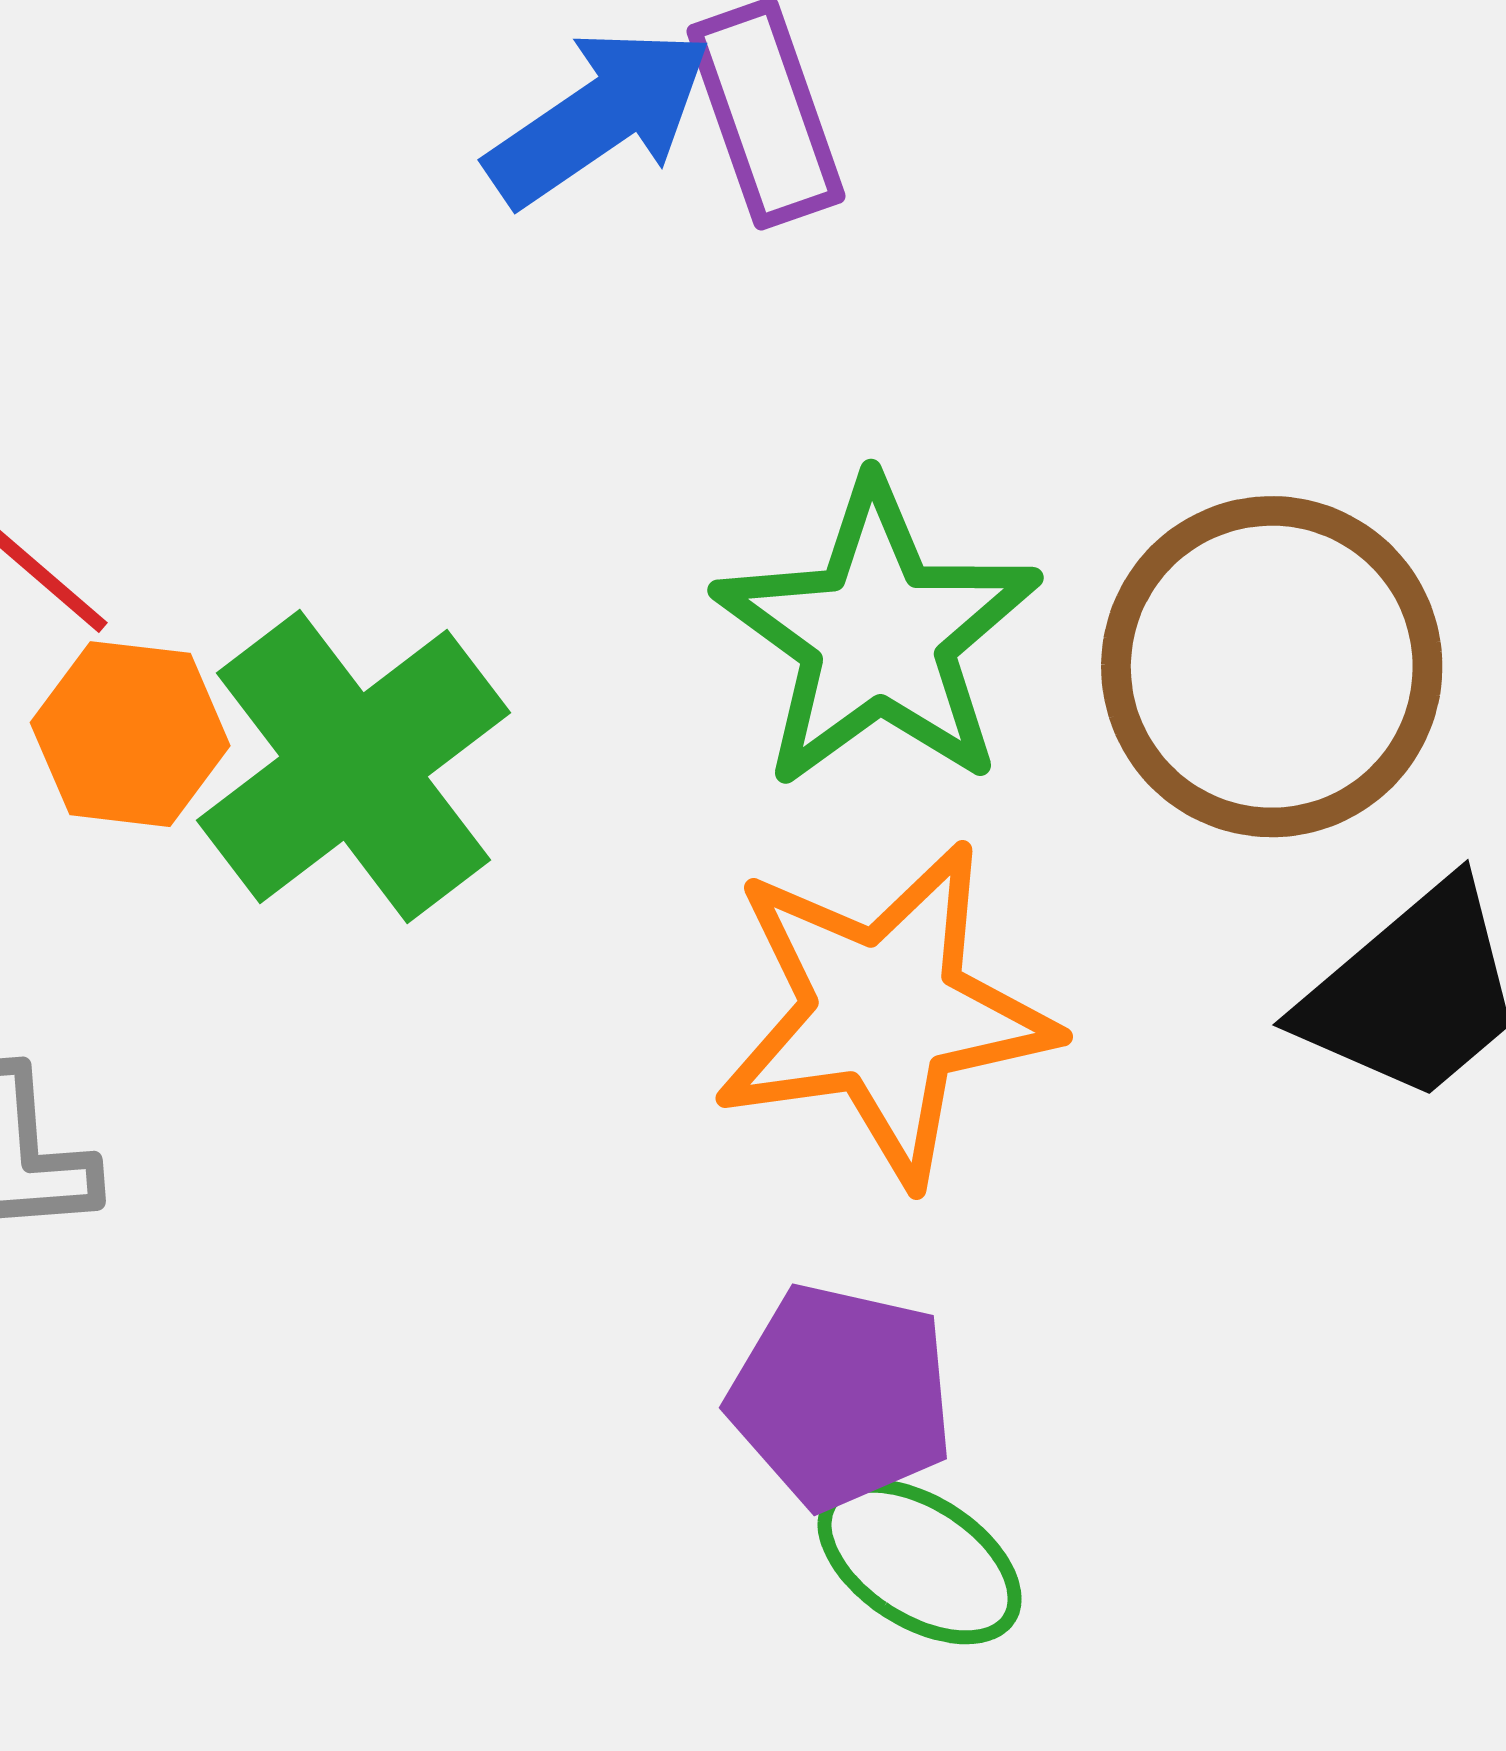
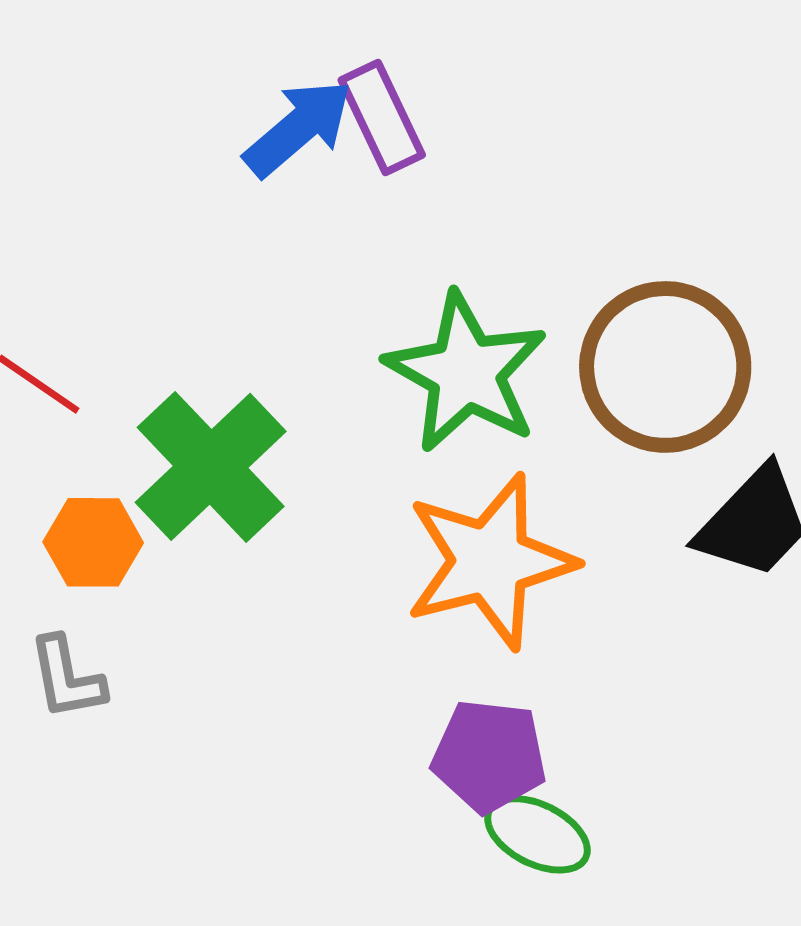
orange hexagon: (130, 734) -> (93, 542), moved

